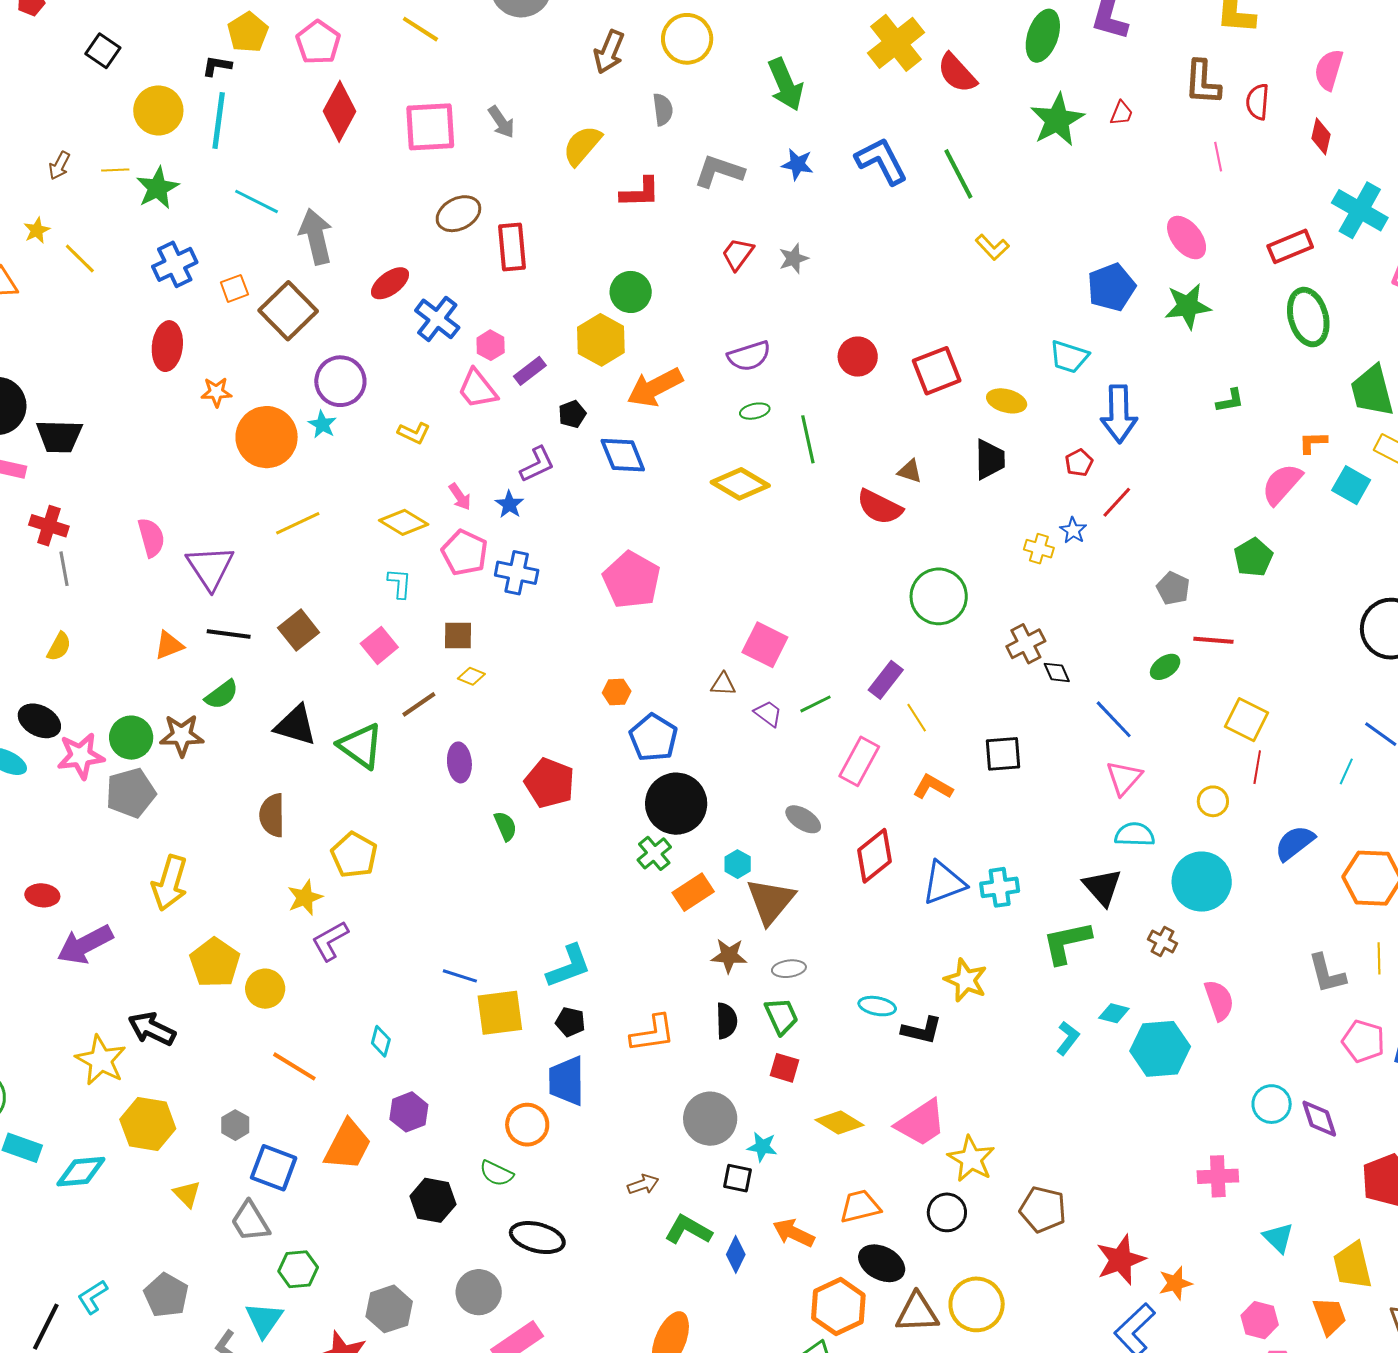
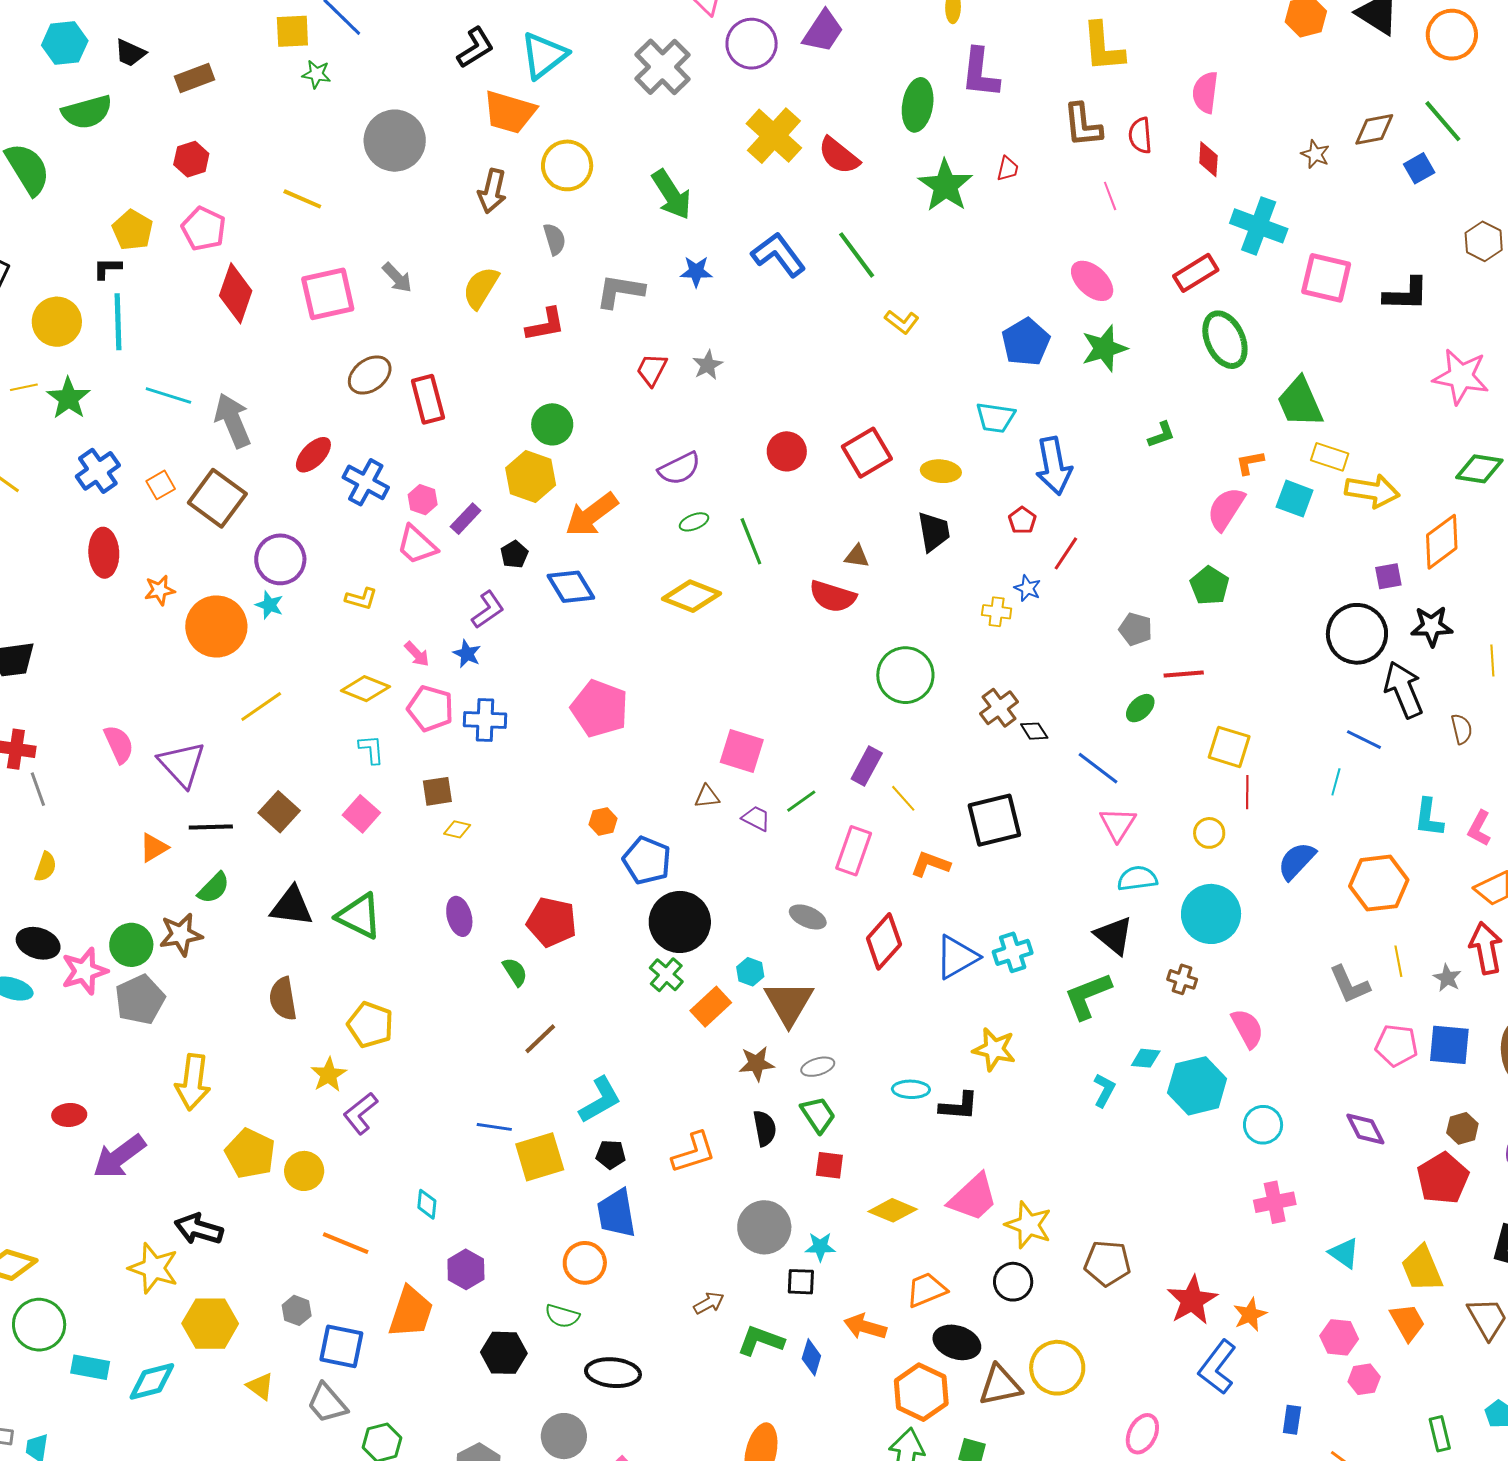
brown line: (419, 704) -> (540, 1039), moved
black square: (1003, 754) -> (994, 820), size x1.4
cyan circle: (1272, 1104) -> (1263, 1125), moved

